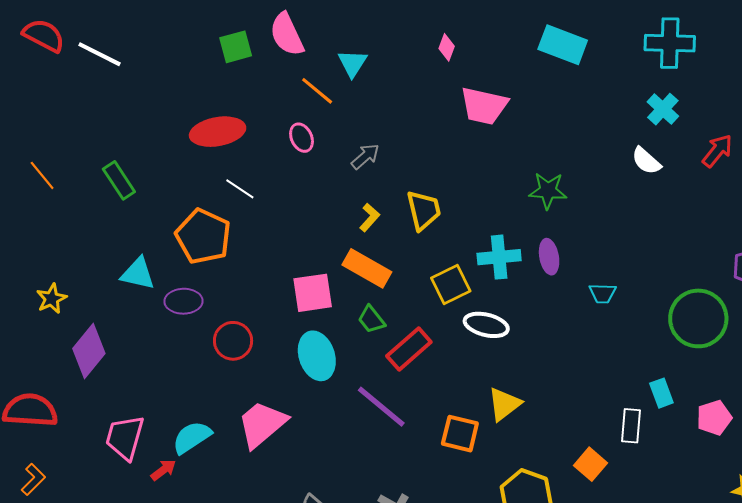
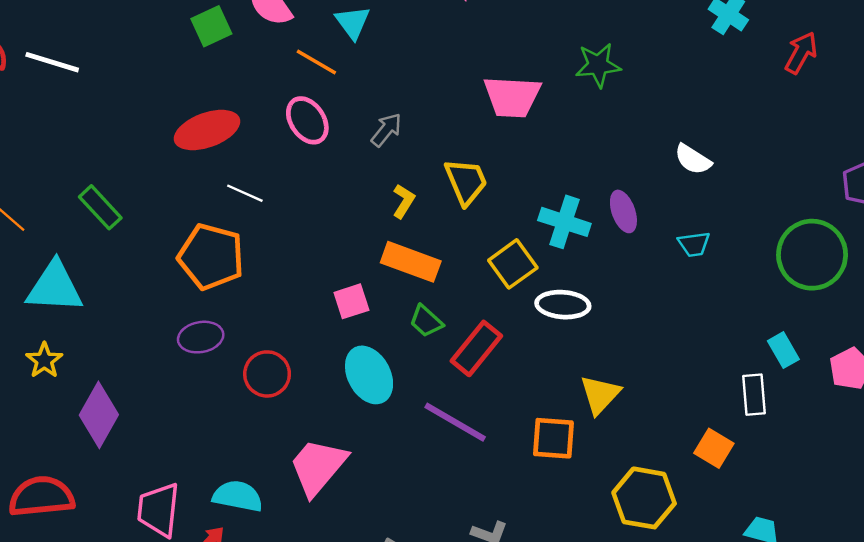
pink trapezoid: (484, 106) -> (512, 97), moved
pink ellipse: (302, 138) -> (307, 120), size x1.4
white semicircle: (646, 161) -> (693, 159), moved
green star: (548, 191) -> (598, 65), moved
cyan cross: (499, 257) -> (564, 222), turned 33
cyan triangle: (138, 274) -> (55, 287), moved, size x1.4
pink square: (313, 293) -> (351, 301), size x0.7
cyan semicircle: (192, 437) -> (238, 496), turned 54

